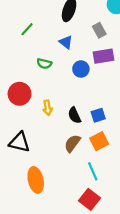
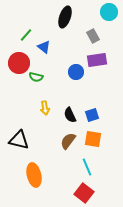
blue triangle: (66, 42) -> (44, 47), moved
green semicircle: (44, 64) -> (36, 77), moved
red circle: (20, 94) -> (19, 63), moved
orange square: (99, 141) -> (93, 139), turned 36

